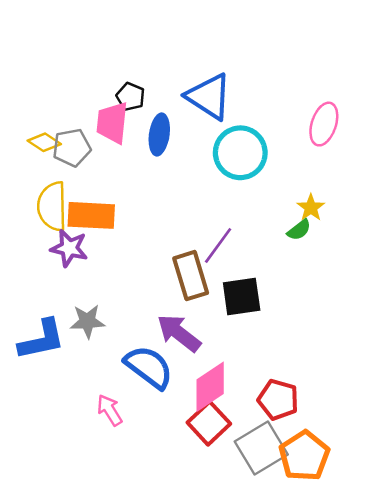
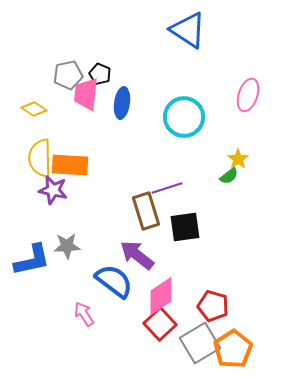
blue triangle: (209, 97) -> (188, 30), moved
gray pentagon: (72, 148) -> (68, 75), moved
purple line: (218, 246) -> (167, 188), turned 36

